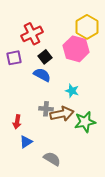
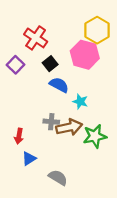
red cross: (32, 34) -> (36, 38), turned -30
purple square: (14, 58) -> (16, 65), turned -35
blue semicircle: (42, 75) -> (59, 85), moved

